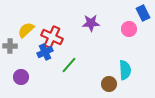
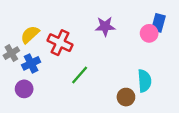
blue rectangle: (143, 13) -> (158, 23), moved, turned 42
gray cross: (10, 46) -> (11, 53), turned -32
blue cross: (45, 52) -> (31, 63), moved

